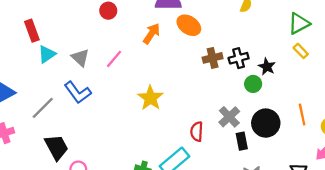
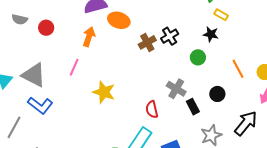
gray triangle: (80, 58) -> (34, 75), size x1.5
pink line: (114, 59) -> (74, 67), moved
black star: (267, 67) -> (211, 34), moved
green circle: (253, 84) -> (198, 57), moved
black circle: (266, 123) -> (217, 94), moved, size x0.6

